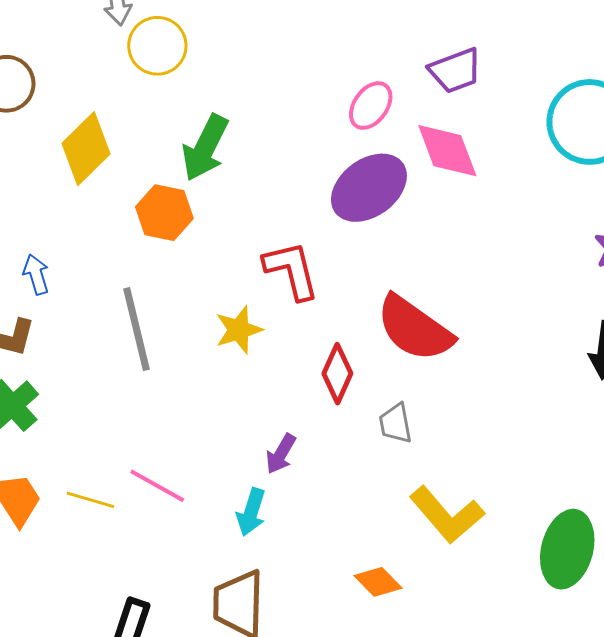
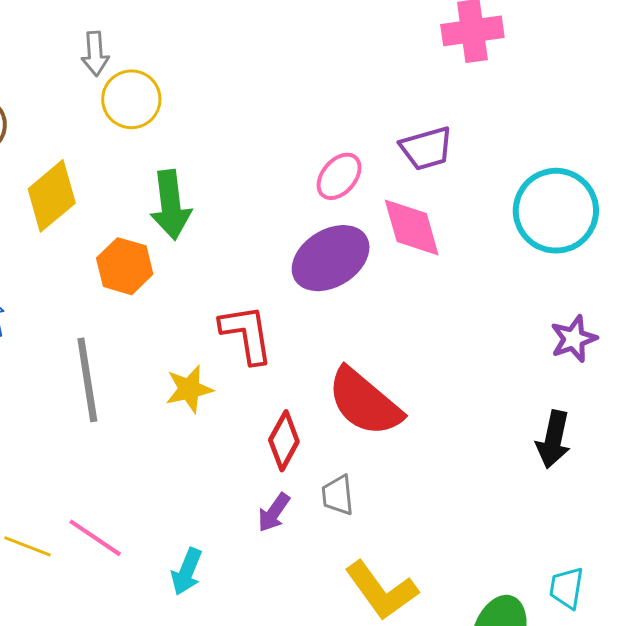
green arrow: (205, 148) -> (171, 205), turned -38
purple arrow: (281, 454) -> (274, 513), moved

